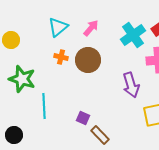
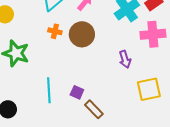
purple arrow: (131, 85) -> (125, 59), size x0.7
cyan line: (44, 106) -> (49, 90), moved

